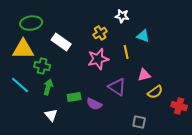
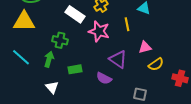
white rectangle: (61, 42) -> (75, 14), moved
pink star: (98, 59) -> (99, 31), turned 30
green cross: (42, 66) -> (60, 40), moved
purple semicircle: (94, 104) -> (104, 78), moved

